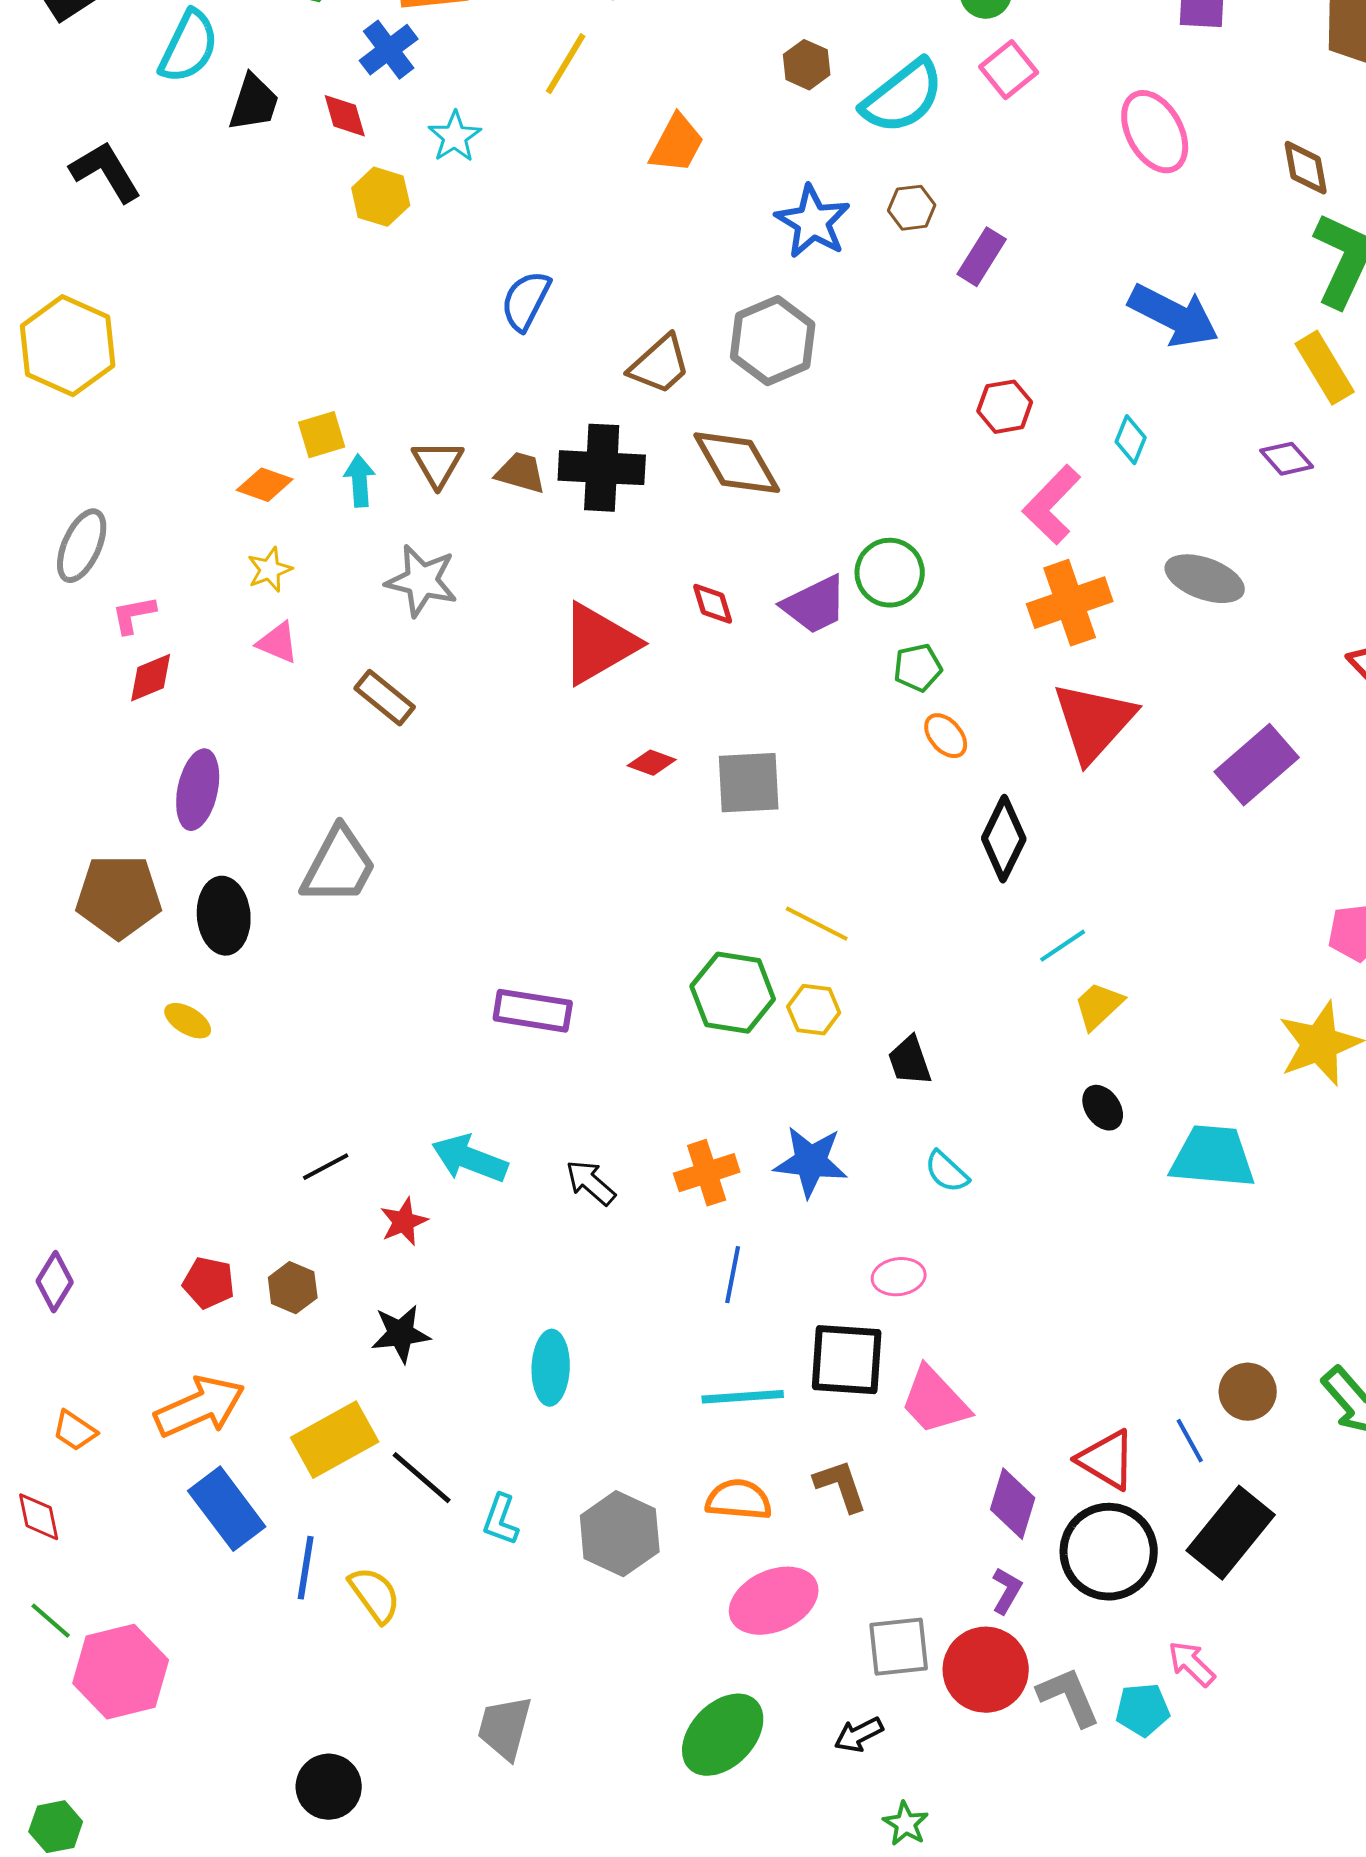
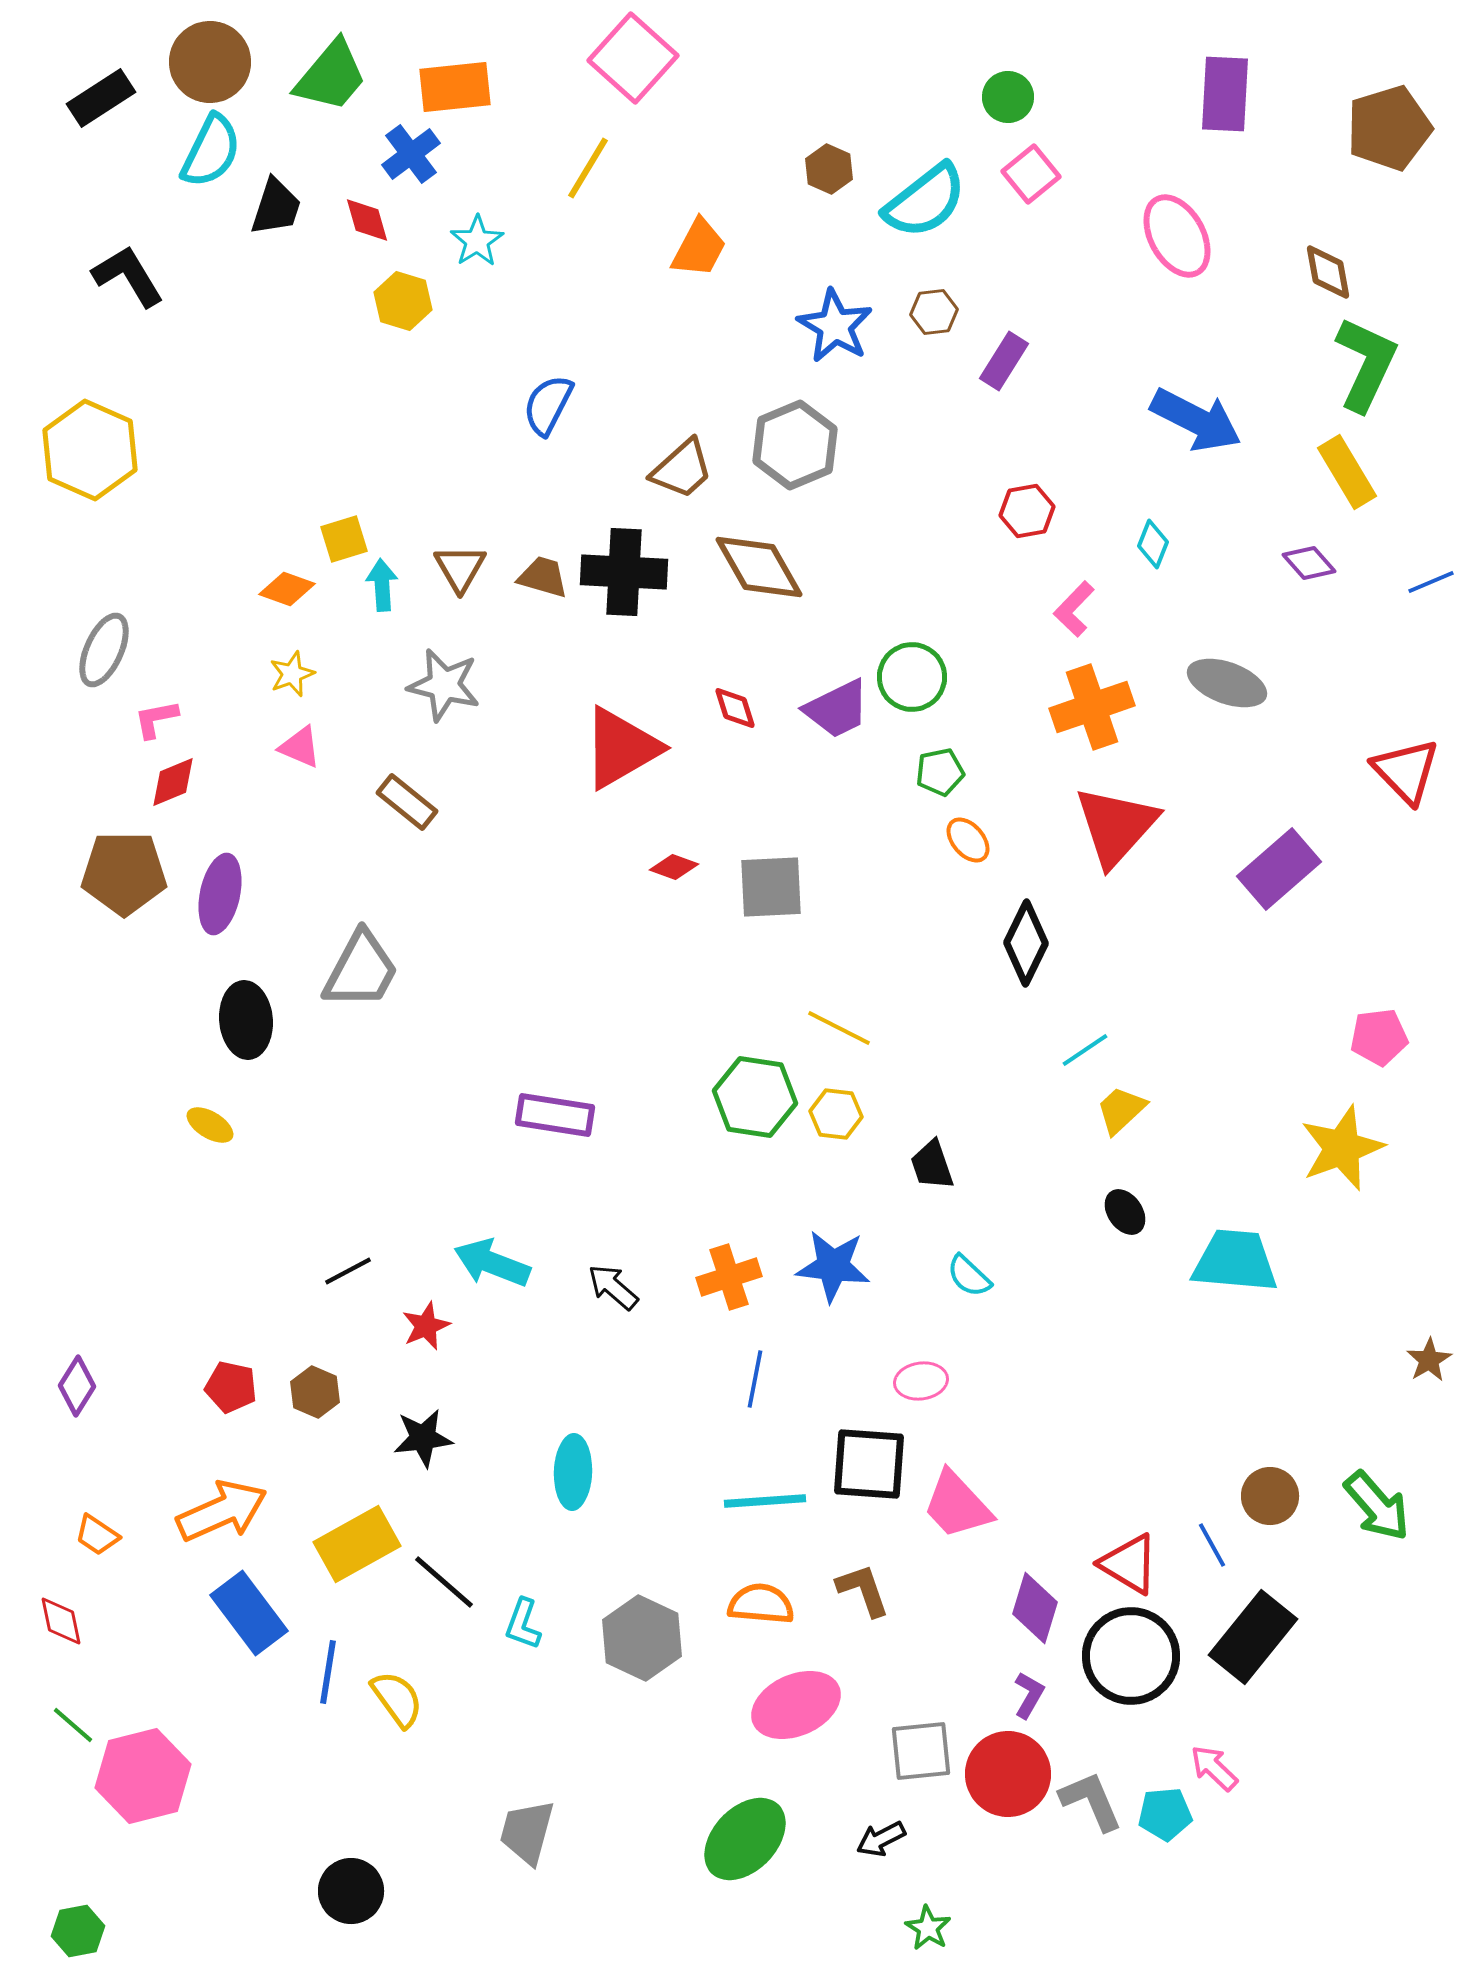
pink L-shape: (1052, 505) -> (1074, 609), size x0.7
brown pentagon: (119, 897) -> (124, 873), moved

